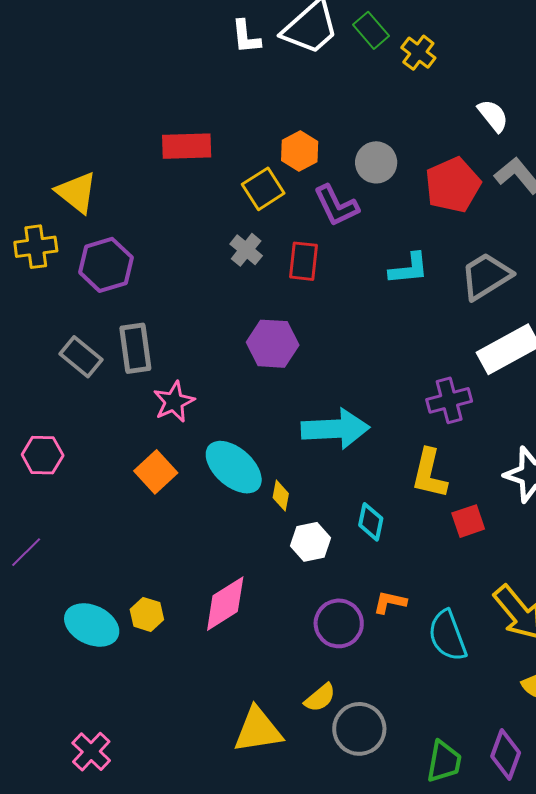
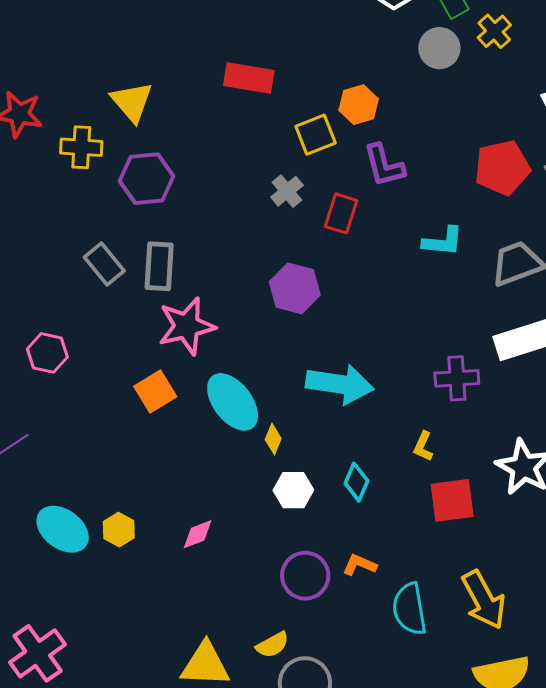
gray circle: (376, 162) -> (439, 48), moved
pink star: (174, 402) -> (187, 326), size x1.4
yellow L-shape: (429, 474) -> (423, 446), size x0.6
red square: (468, 521) -> (452, 500), size x1.4
pink diamond: (225, 604) -> (198, 534), size x0.6
pink cross: (91, 752) -> (38, 653), size x1.4

